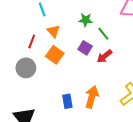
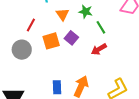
orange triangle: (53, 31) -> (62, 14), moved
purple square: (85, 48) -> (71, 38), moved
orange square: (55, 55) -> (51, 41), turned 30

